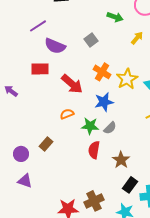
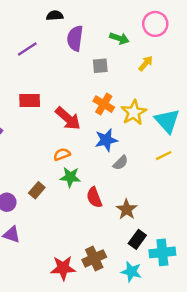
gray square: (91, 40) -> (100, 66), moved, turned 32
purple semicircle: (55, 46) -> (75, 38), moved, turned 75
green star: (90, 126) -> (70, 177), moved
gray semicircle: (110, 128) -> (121, 163), moved
red semicircle: (94, 150) -> (94, 197), turned -30

